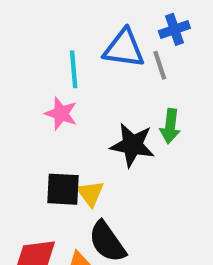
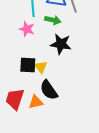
green arrow: (170, 126) -> (53, 20), moved, turned -84

